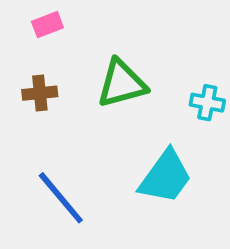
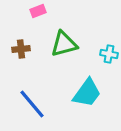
pink rectangle: (47, 25) -> (38, 11), moved

